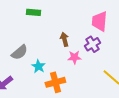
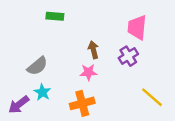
pink star: (74, 57) -> (88, 72), moved
cyan star: (38, 66) -> (42, 92), moved

